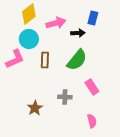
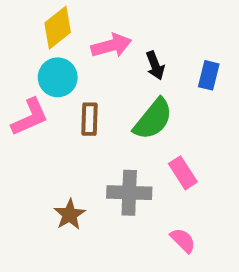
blue rectangle: (93, 18) -> (209, 75), moved
black arrow: (78, 33) -> (155, 65), turned 72
gray cross: (65, 97) -> (129, 193), size x1.5
pink semicircle: (92, 121) -> (183, 240), turned -32

